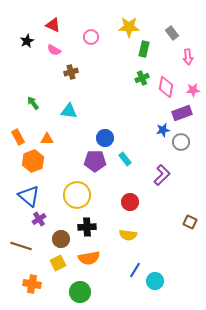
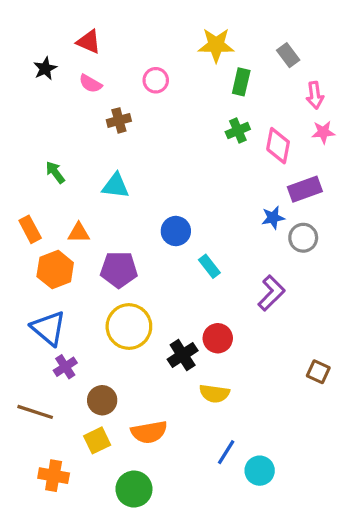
pink circle: (91, 37) -> (156, 80), moved
pink star: (193, 90) -> (323, 132), moved
purple pentagon: (95, 161) -> (119, 270), moved
black cross: (87, 227) -> (183, 355), moved, turned -30

